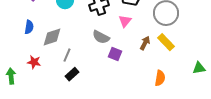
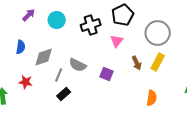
gray semicircle: (101, 37) -> (78, 65), moved
yellow rectangle: (166, 42) -> (158, 62), turned 72
brown arrow: (145, 43) -> (137, 63), turned 128

